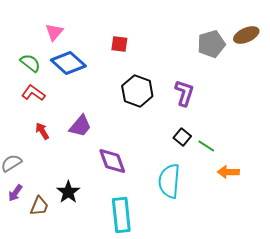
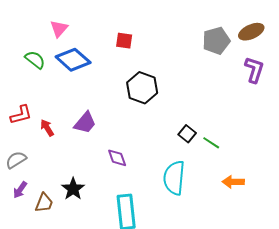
red L-shape: (33, 93) -> (21, 115), moved, turned 130
purple L-shape: (184, 93) -> (254, 70), moved
purple diamond: (112, 161) -> (117, 158), size x0.7
orange arrow: (228, 172) -> (233, 182), moved

